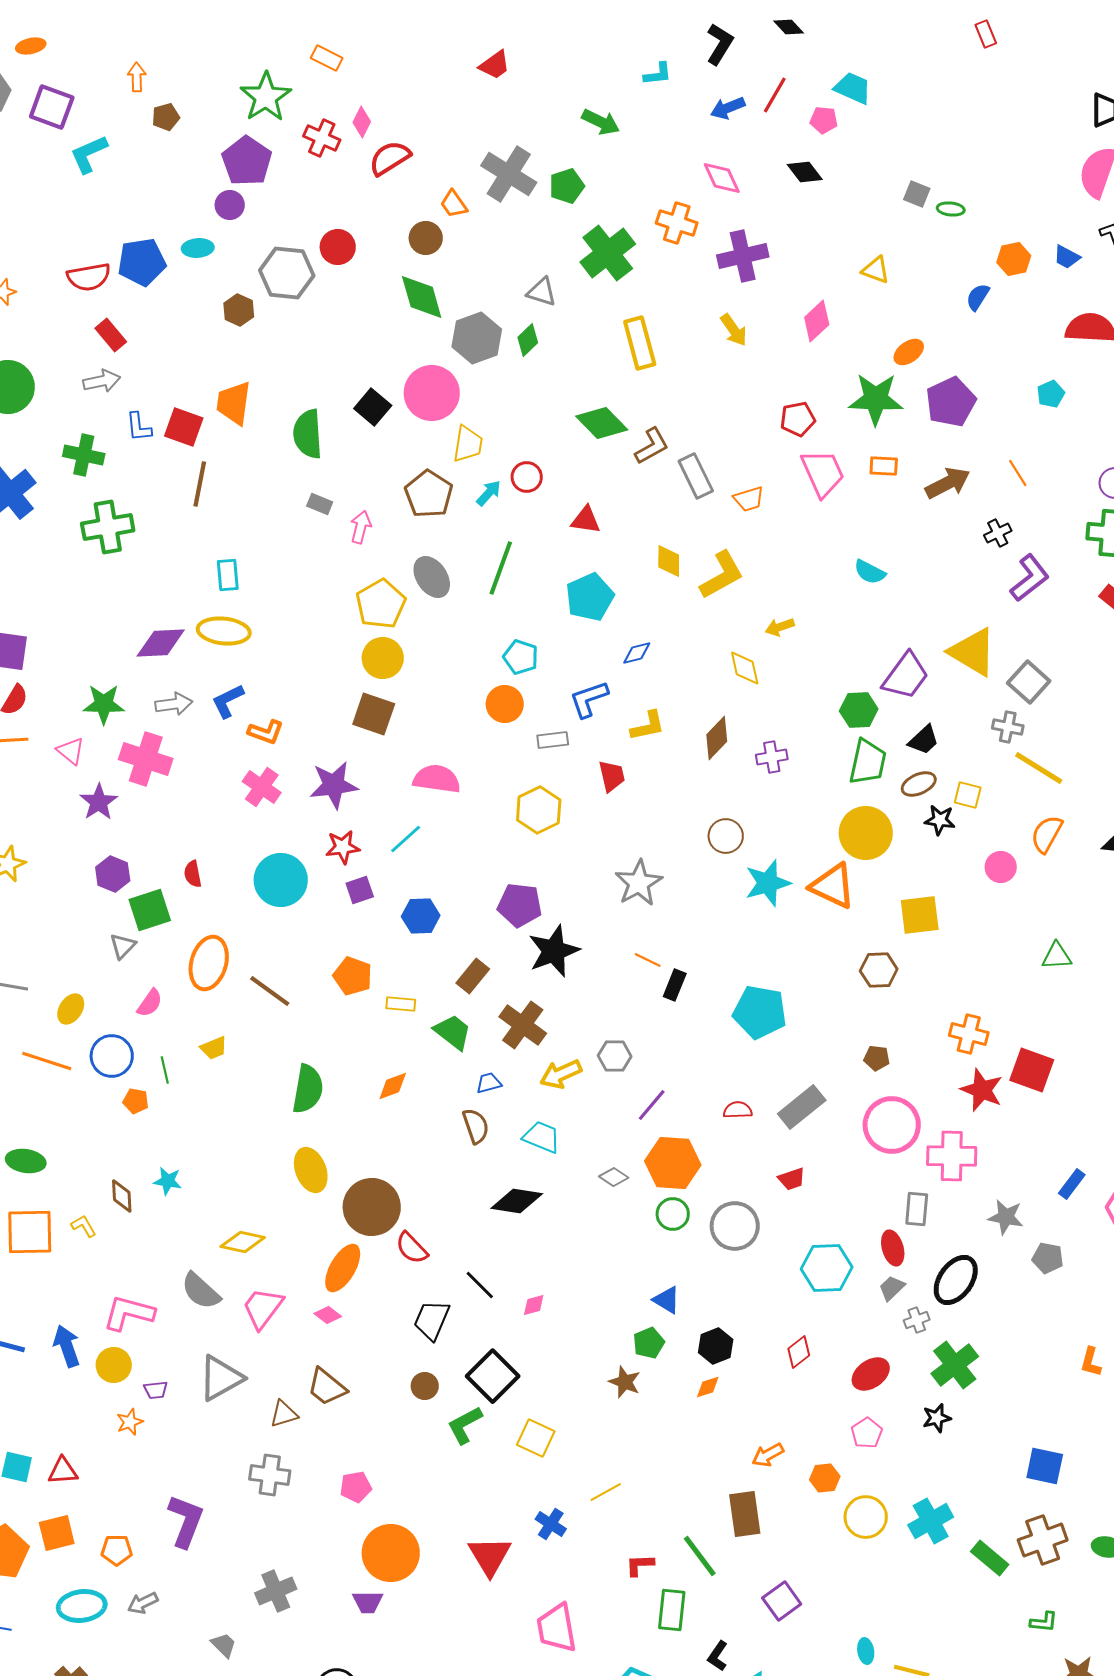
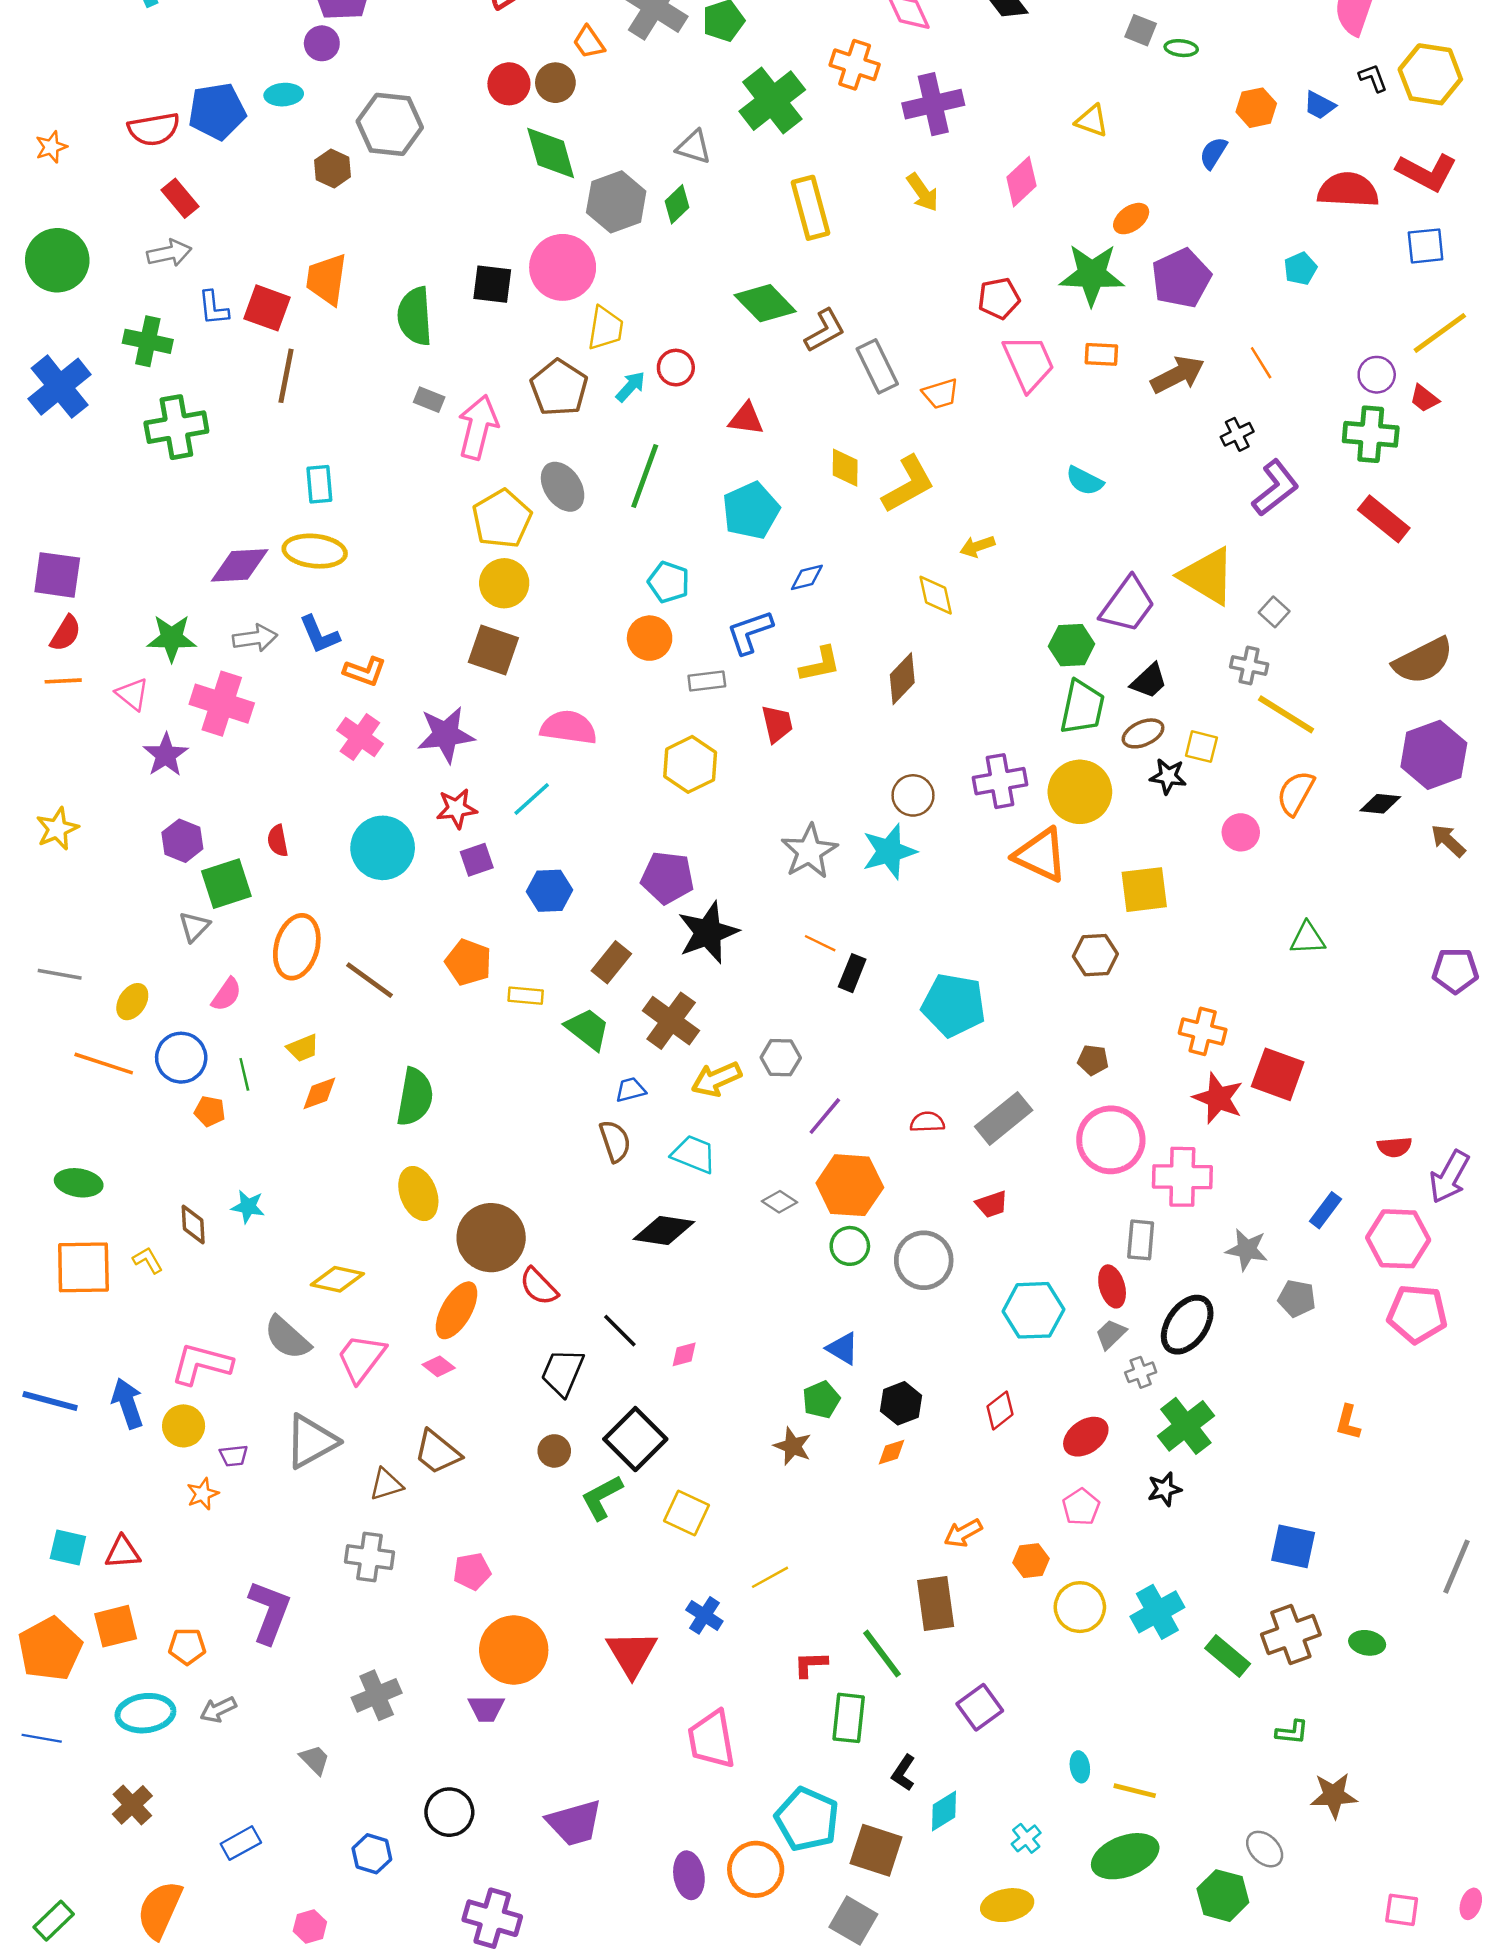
red circle: (338, 247) -> (509, 84), moved
black square: (373, 407) -> (492, 284), turned -33
pink arrow: (361, 527) -> (478, 427), size x1.6
gray square: (1029, 682) -> (1274, 612), size x0.6
blue L-shape: (228, 701) -> (319, 635), turned -87
purple cross: (772, 757) -> (1000, 781), moved, size x1.4
cyan star: (768, 883) -> (889, 851), moved
orange diamond: (393, 1086) -> (319, 1093), moved

